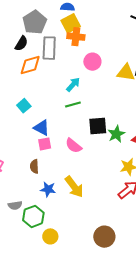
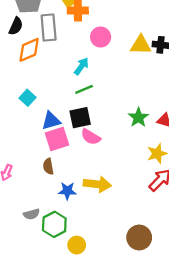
black square: (98, 126) -> (80, 118), moved
blue triangle: (42, 128) -> (51, 121), turned -36
pink square: (45, 144) -> (57, 139), size x1.5
yellow arrow: (74, 187) -> (97, 184), turned -40

